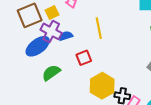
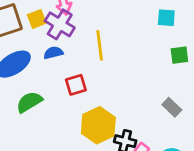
purple cross: (51, 31) -> (60, 24), moved

